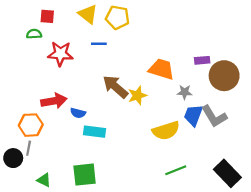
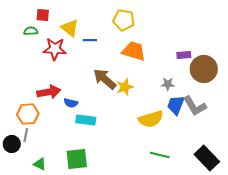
yellow triangle: (88, 14) -> (70, 28), moved
yellow pentagon: (118, 17) -> (124, 20), moved
orange trapezoid: (161, 69) -> (134, 51), moved
green line: (176, 170) -> (160, 155), turned 36

